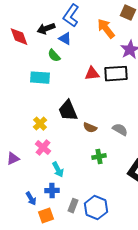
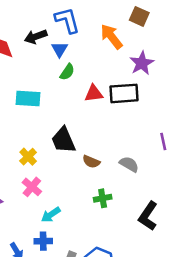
blue L-shape: (71, 16) -> (67, 20), turned 130
blue triangle: (65, 39) -> (60, 49), turned 32
green semicircle: (54, 56) -> (67, 72), moved, turned -104
cyan arrow: (58, 170) -> (51, 215), turned 84

